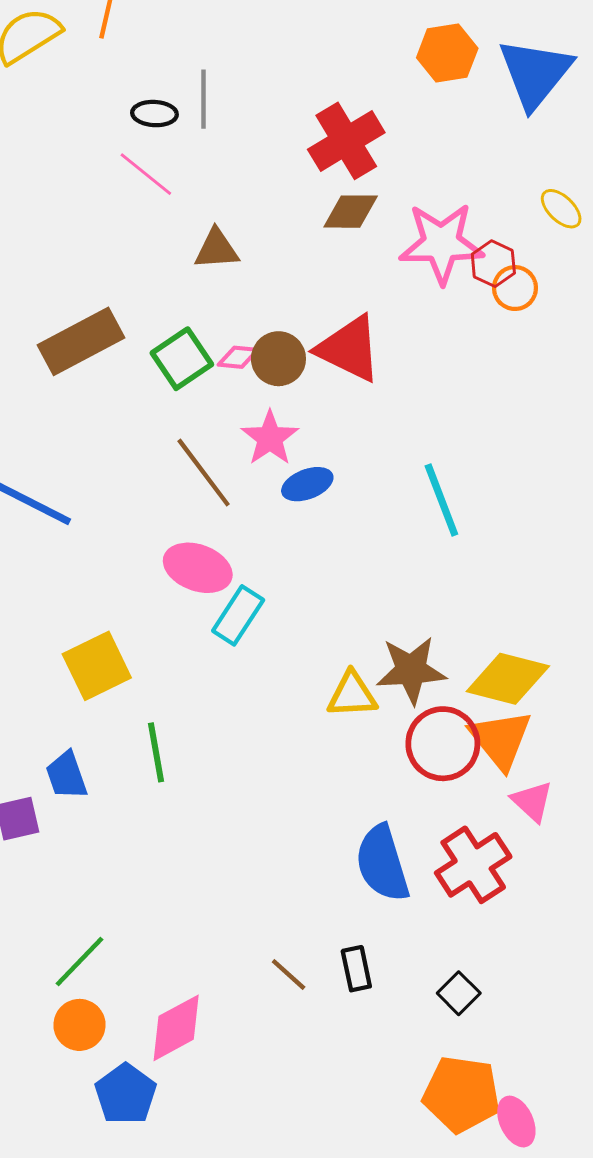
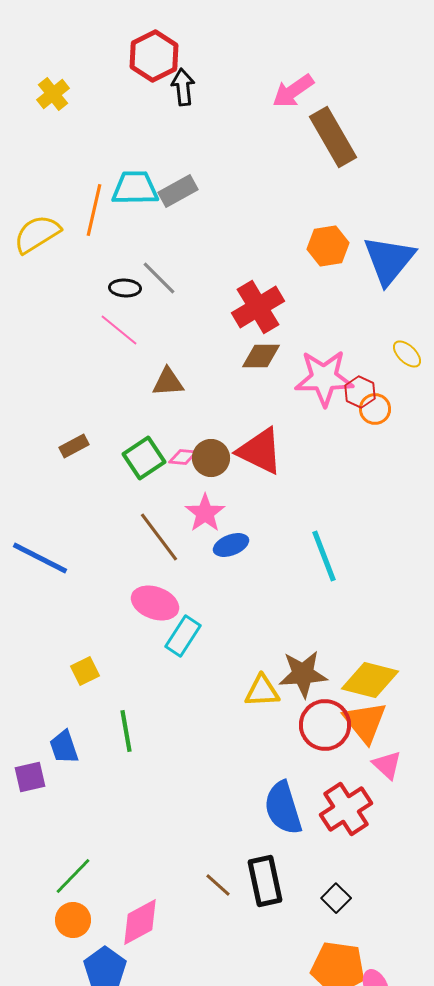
gray line: (204, 99) -> (159, 278), turned -45
brown rectangle: (81, 341) -> (74, 446), size x0.5
yellow square: (97, 666) -> (85, 671), size x0.6
black rectangle: (356, 969) -> (265, 881), size x1.6

